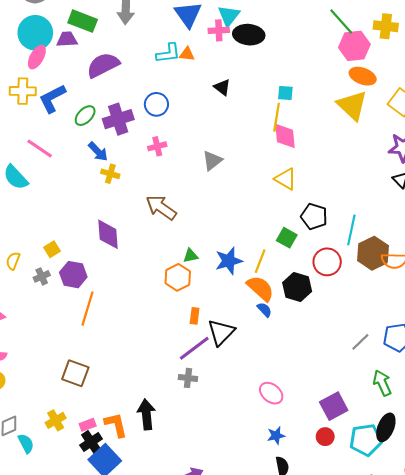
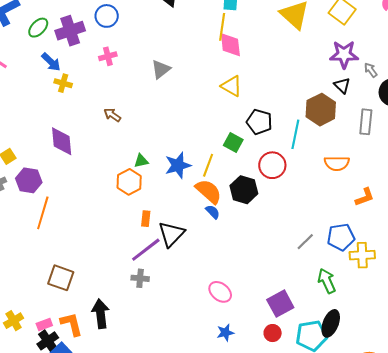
brown arrow: (161, 208) -> (112, 115), size x0.6
brown hexagon: (373, 253) -> (321, 110), moved
brown square: (75, 373) -> (61, 278), moved

